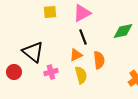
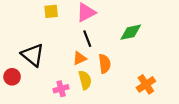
pink cross: (51, 72) -> (61, 89), moved

